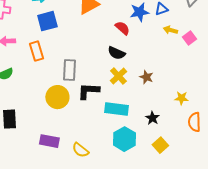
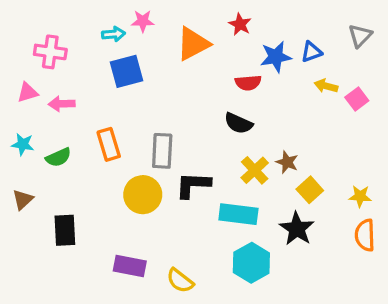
red semicircle: (122, 28) -> (248, 83), turned 133
orange rectangle: (36, 51) -> (109, 144), moved
yellow cross: (118, 76) -> (255, 170), moved
yellow star: (181, 98) -> (360, 196), moved
black star: (152, 118) -> (297, 229), size x1.5
yellow square: (160, 145) -> (310, 190), moved

